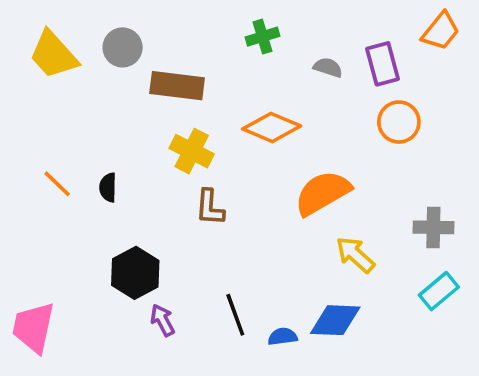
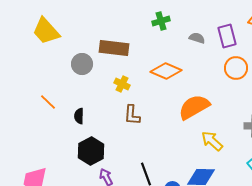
gray circle: (123, 47) -> (82, 64), moved
yellow cross: (192, 151) -> (122, 84), size x0.7
black semicircle: (108, 187) -> (79, 116), moved

